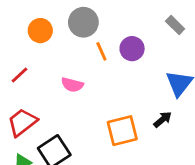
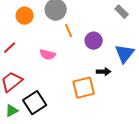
purple circle: (132, 49) -> (94, 41), moved
black arrow: (163, 120) -> (104, 72), moved, turned 40

